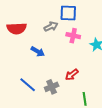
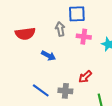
gray arrow: (51, 27) -> (60, 29), turned -72
gray cross: (52, 87) -> (65, 91), turned 32

